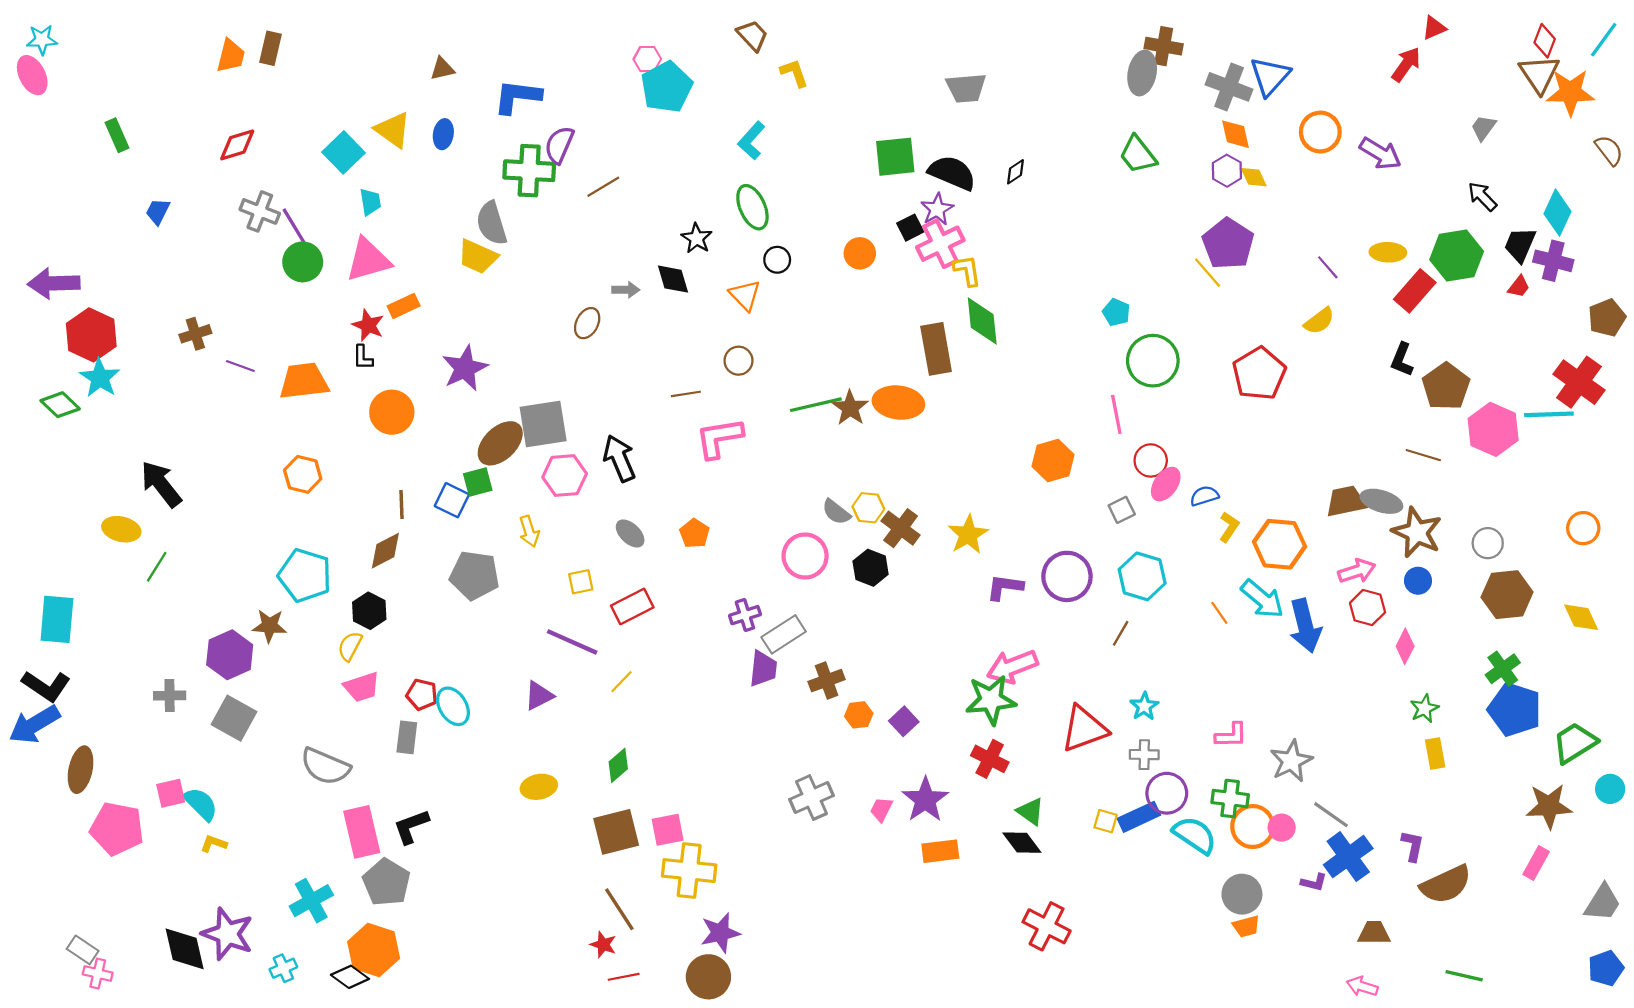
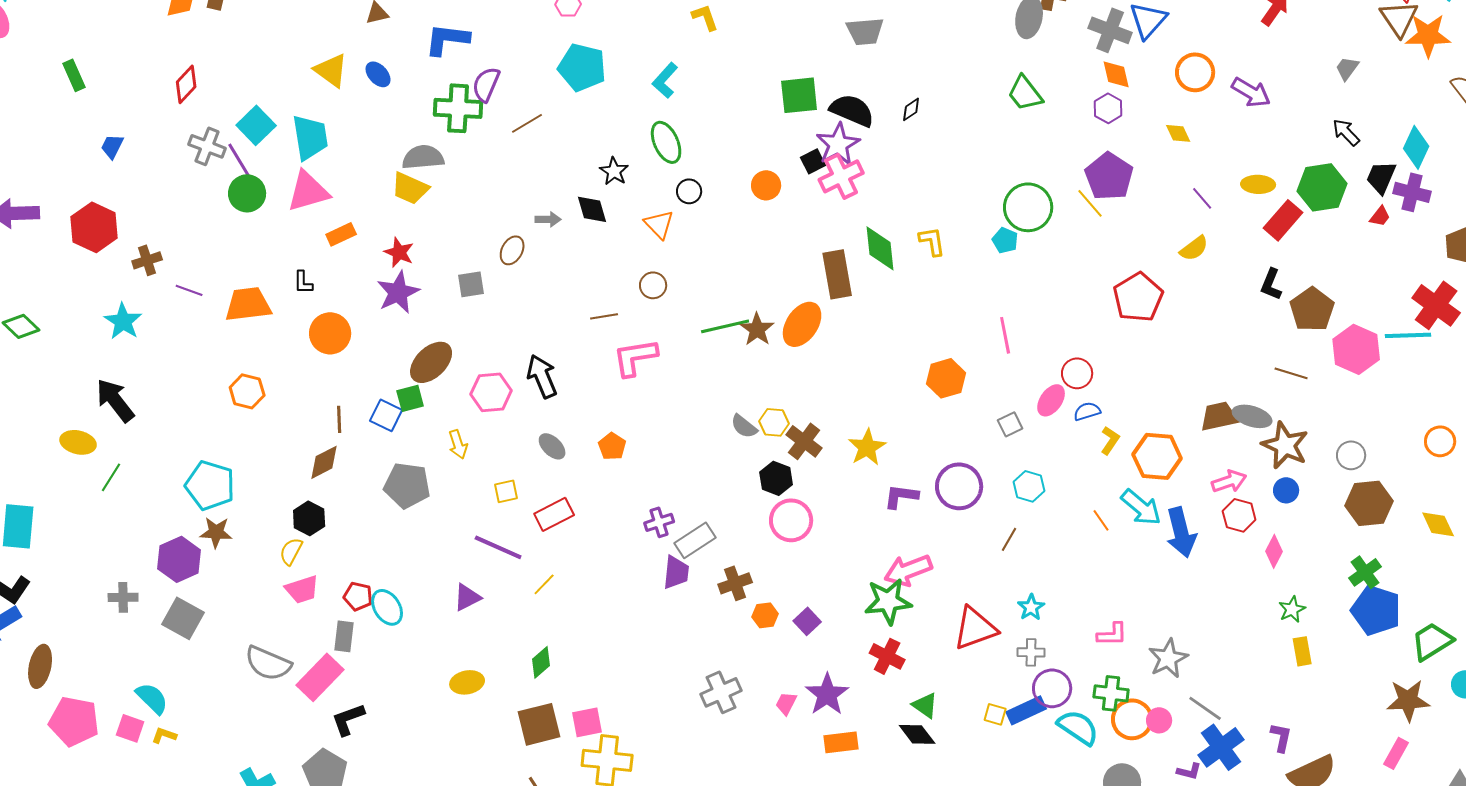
cyan pentagon: (667, 87) -> (582, 67), moved, turned -30
blue ellipse: (443, 134) -> (378, 74), turned -52
red diamond: (237, 145) -> (186, 84), turned -30
cyan square: (343, 152) -> (256, 125), moved
yellow diamond: (1254, 177) -> (1178, 133), moved
cyan trapezoid: (370, 202) -> (310, 137), size x1.8
purple star: (937, 209) -> (838, 144), size x1.4
gray semicircle: (492, 223) -> (423, 157), turned 102
yellow L-shape: (967, 270) -> (932, 241), moved
red star: (368, 325) -> (399, 252), moved
red hexagon: (91, 335) -> (94, 227), moved
green circle: (1153, 361) -> (1028, 207), moved
cyan star: (100, 378) -> (123, 321), moved
orange ellipse: (898, 403) -> (802, 324), turned -63
gray square: (543, 424) -> (471, 284), moved, size x0.6
red circle: (1151, 460) -> (1077, 373), moved
pink circle: (805, 556) -> (791, 520), moved
cyan pentagon: (305, 575) -> (210, 485), moved
cyan hexagon: (1142, 576) -> (1029, 486), size x0.7
pink square: (171, 793) -> (130, 728), moved, turned 32
pink rectangle: (362, 832) -> (320, 677), moved, turned 57

